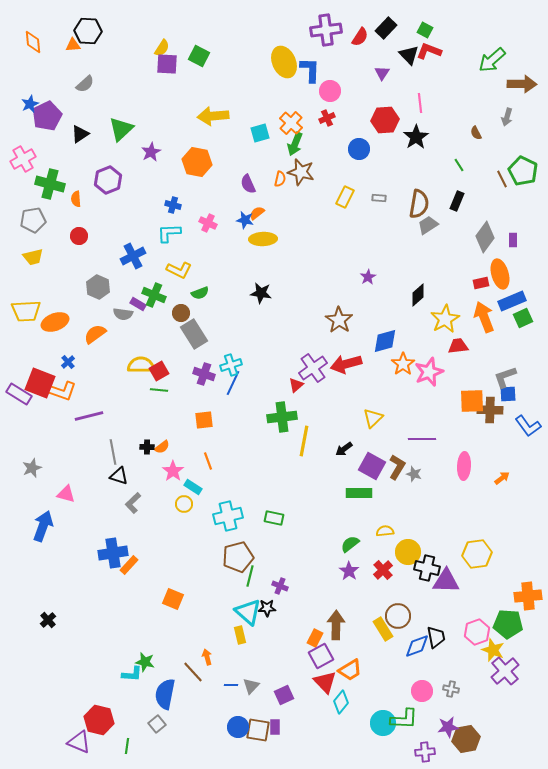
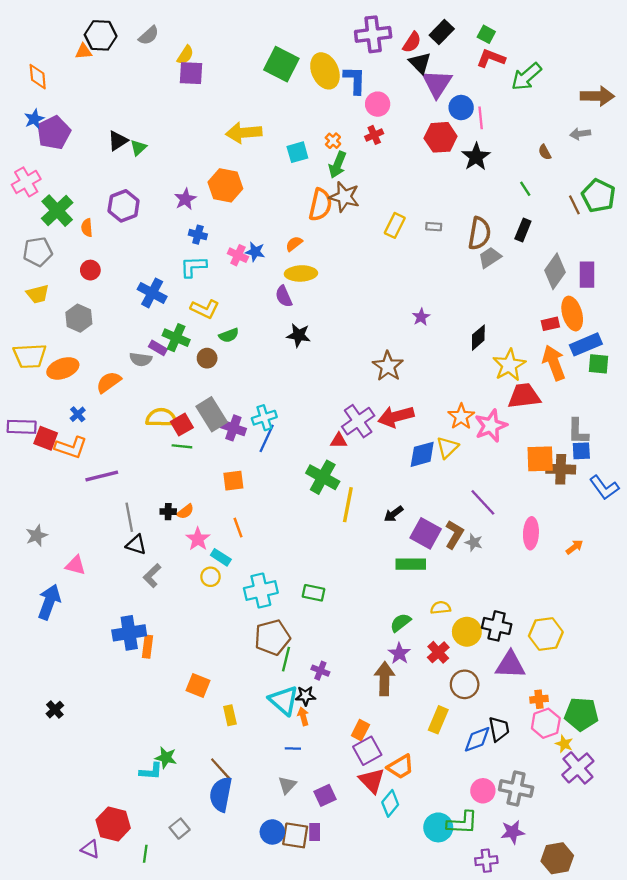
orange diamond: (33, 42) -> (38, 77), moved
black triangle: (409, 55) -> (420, 63), moved
green square: (199, 56) -> (281, 64), moved, size x1.4
green arrow: (492, 60) -> (526, 77), moved
purple triangle: (382, 73) -> (437, 83), size x1.8
gray semicircle: (85, 84) -> (149, 35), moved
gray arrow: (507, 117) -> (580, 134), turned 66
orange cross: (291, 123) -> (333, 141), size x0.6
green triangle: (121, 129) -> (138, 148), size x0.6
black triangle: (80, 134) -> (118, 141), moved
blue circle: (359, 149) -> (461, 108), moved
purple star: (151, 152) -> (185, 199), moved
orange semicircle: (280, 179) -> (320, 205), size x1.8
green cross: (50, 184) -> (57, 211), turned 32
purple semicircle: (248, 184) -> (284, 296), moved
blue star: (245, 220) -> (255, 252), moved
purple rectangle: (513, 240) -> (587, 275), size x1.6
blue cross: (133, 256) -> (152, 293), turned -35
gray hexagon: (98, 287) -> (79, 318), moved
green square: (523, 318) -> (598, 364), turned 30
gray rectangle: (194, 334) -> (212, 414), moved
blue diamond: (385, 341) -> (422, 454), moved
red trapezoid: (458, 346) -> (524, 396), size x1.4
gray L-shape: (505, 377) -> (578, 431), turned -70
red square: (40, 383) -> (46, 438), size x0.7
red triangle: (296, 385) -> (339, 441), turned 42
purple rectangle: (19, 394) -> (22, 427), moved, turned -30
green cross: (282, 417) -> (323, 477), turned 36
yellow triangle: (373, 418) -> (447, 447), moved
purple line: (422, 439) -> (483, 502), turned 48
orange rectangle: (129, 565) -> (148, 647), turned -36
black cross: (427, 568) -> (497, 626), moved
orange cross: (528, 596) -> (539, 699), moved, size x0.6
brown circle: (398, 616) -> (465, 684), moved
brown arrow: (336, 625) -> (384, 679), moved
yellow rectangle: (383, 629) -> (438, 720), turned 55
yellow rectangle: (240, 635) -> (230, 715), moved
yellow star: (493, 650) -> (564, 744), size x0.7
orange arrow: (207, 657) -> (303, 716), moved
blue line: (231, 685) -> (293, 748), moved
gray cross: (451, 689) -> (516, 789), size x1.8
blue semicircle: (165, 694) -> (221, 794), moved
brown hexagon: (466, 739) -> (557, 858), moved
purple triangle: (79, 742) -> (90, 849), size x0.7

